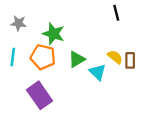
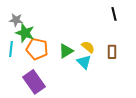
black line: (116, 13) -> (114, 14), moved
green star: (53, 34) -> (25, 33), moved
yellow semicircle: (115, 57) -> (88, 47), moved

